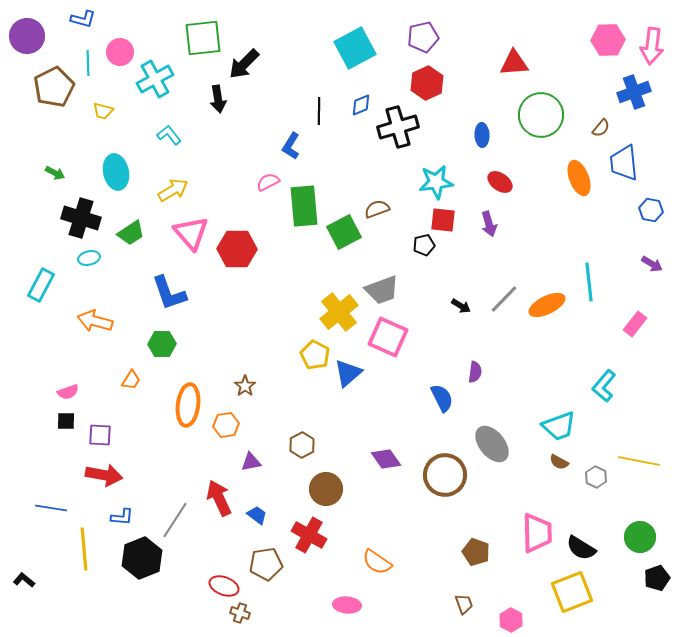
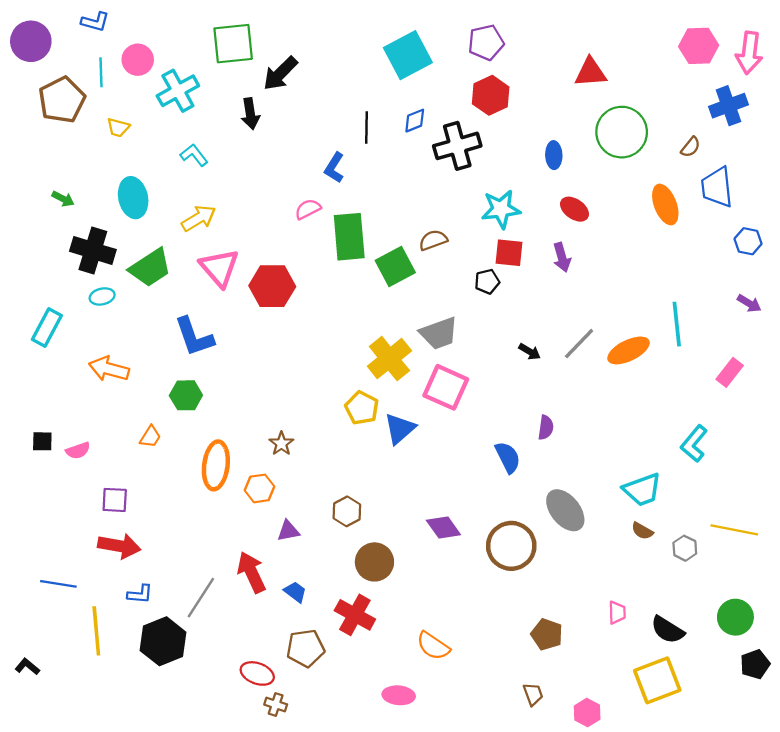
green trapezoid: (131, 233) -> (150, 268), size x1.4
black square: (66, 421) -> (42, 441), moved
pink trapezoid: (537, 533) -> (617, 613), size x0.5

